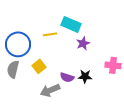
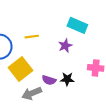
cyan rectangle: (71, 24) -> (77, 25), moved
yellow square: (39, 66) -> (21, 69), size x1.6

